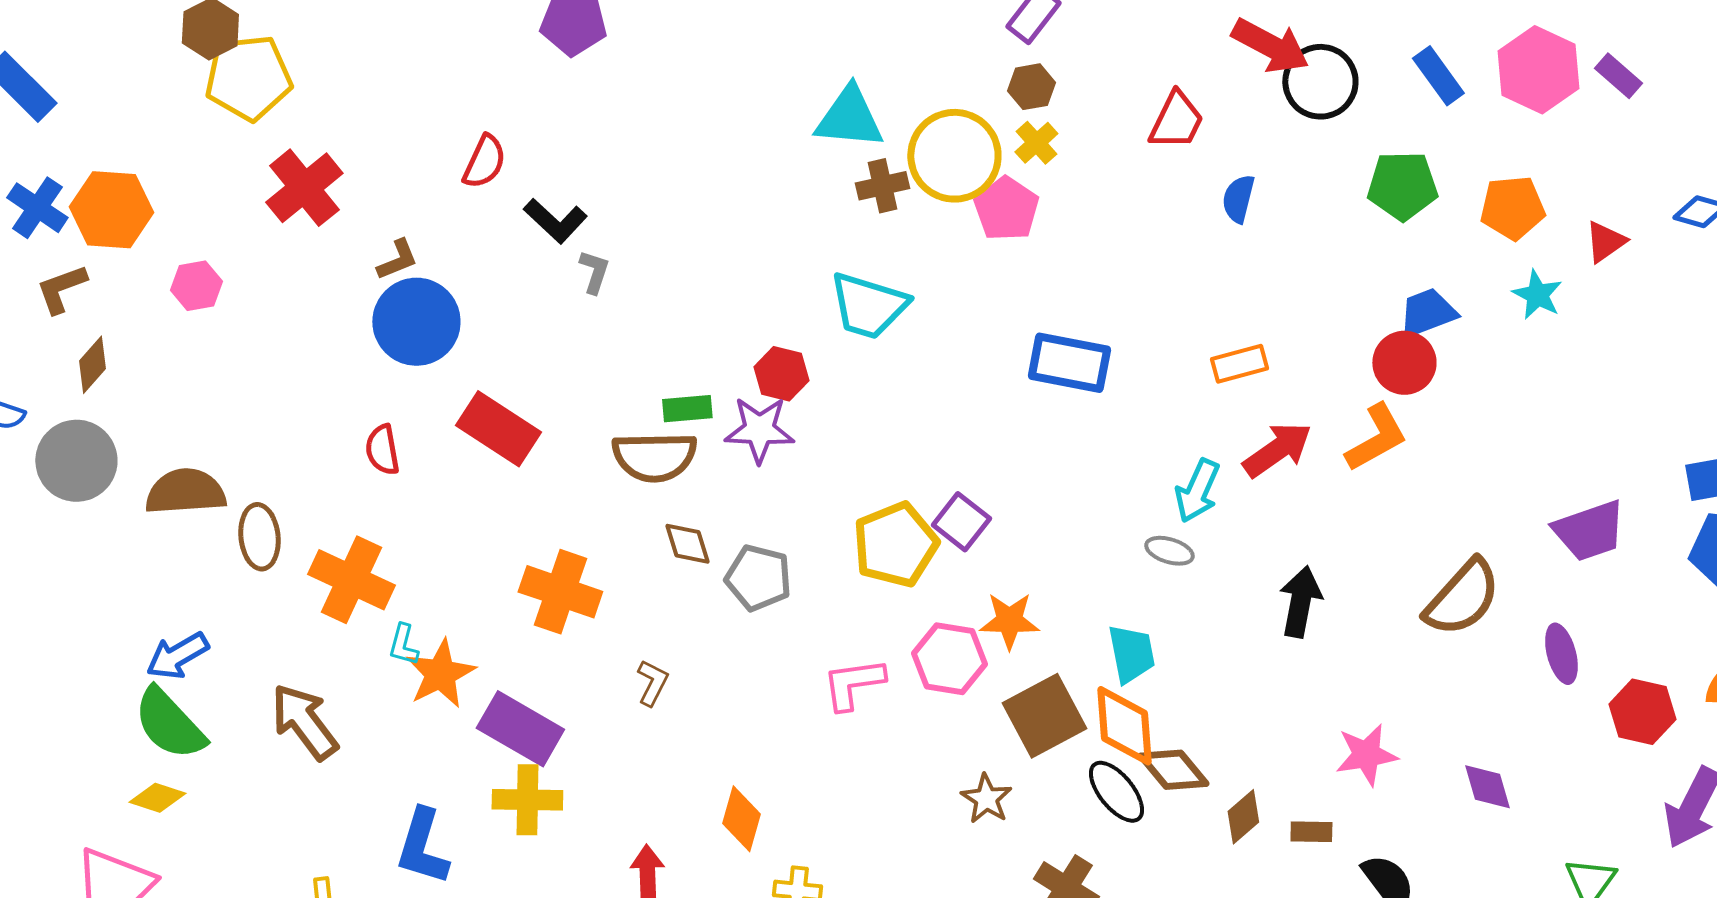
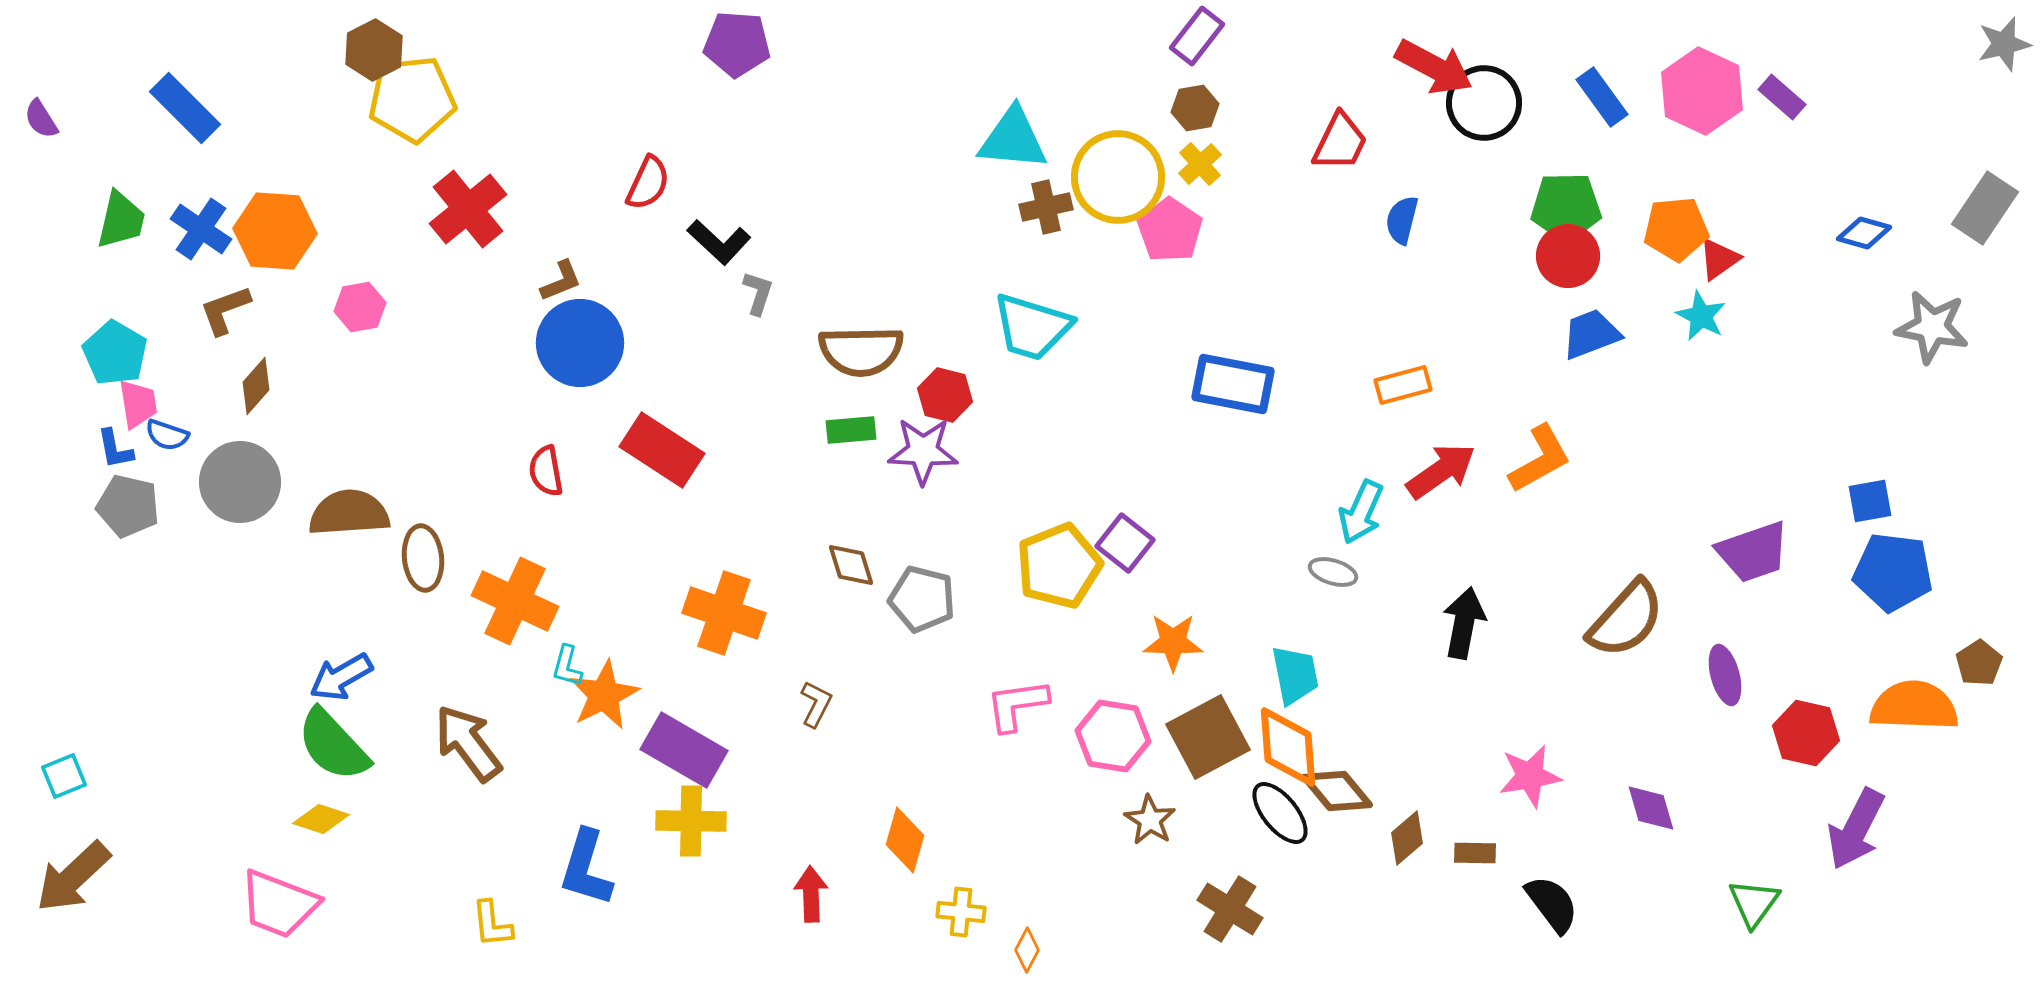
red triangle: (1605, 242) -> (1719, 259), moved
red circle: (1404, 363) -> (1568, 256), moved
brown semicircle: (654, 457) -> (861, 351), moved
pink hexagon: (949, 659) -> (1113, 736), moved

